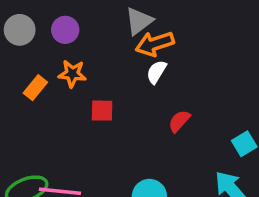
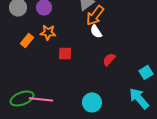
orange arrow: (155, 44) -> (95, 15), turned -35
white semicircle: (156, 72) -> (96, 31), turned -64

